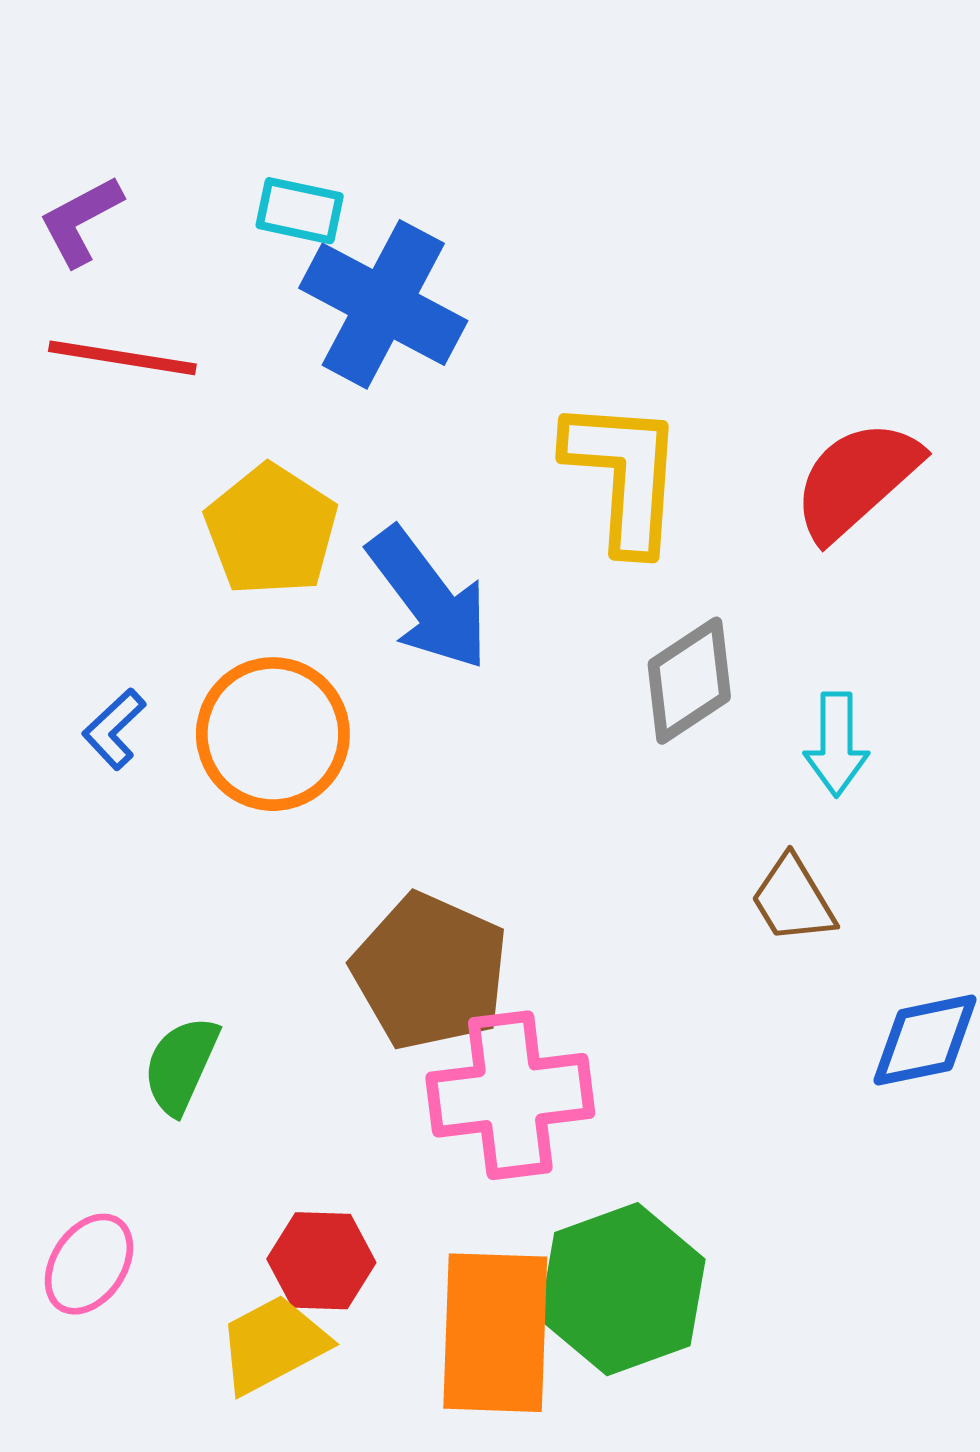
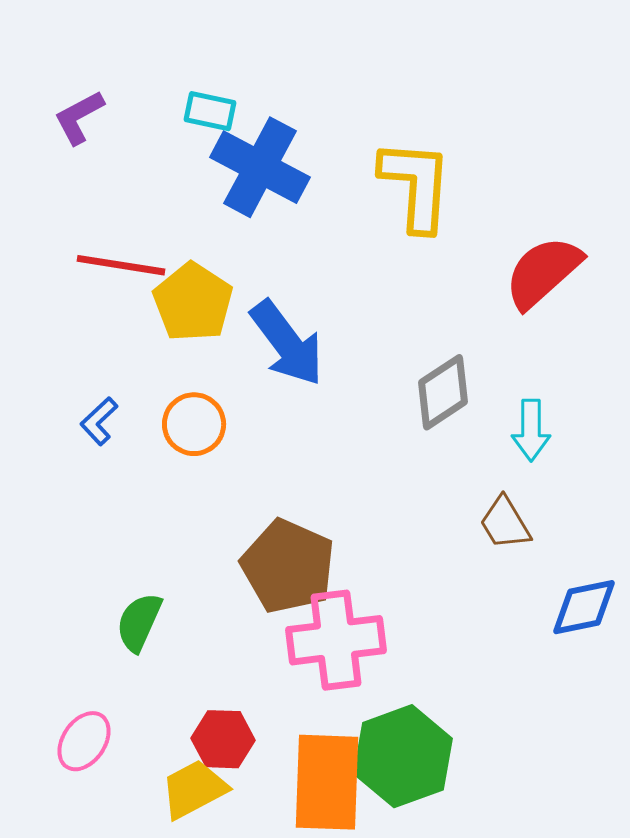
red line: (122, 358) -> (121, 265), moved
yellow L-shape: (624, 475) -> (416, 185), moved
orange circle: (273, 734) -> (194, 424), size x0.7

